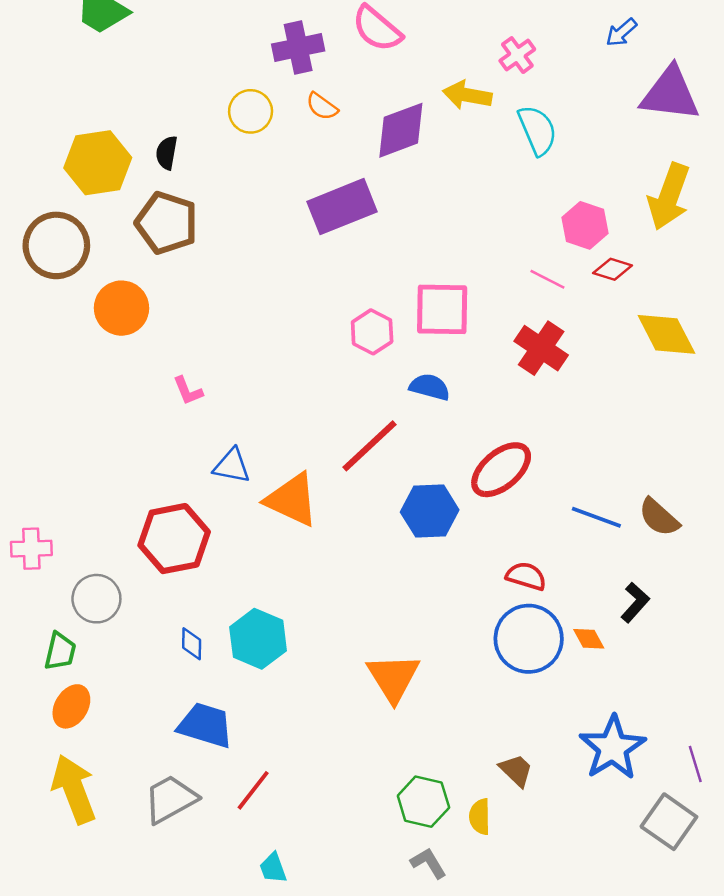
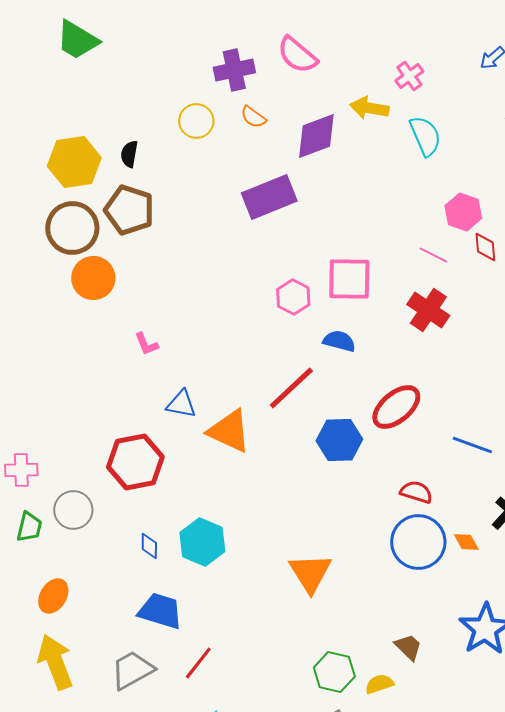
brown circle: (56, 245) -> (72, 228), moved
red diamond: (613, 269) -> (485, 247), turned 68
green trapezoid: (60, 651) -> (29, 527), moved
yellow semicircle: (480, 817) -> (379, 684), turned 72

